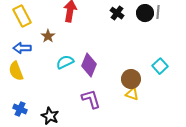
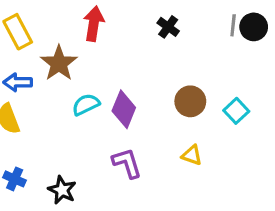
black circle: (145, 13) -> (254, 27), moved
brown star: (48, 36) -> (59, 63), size x1.6
brown circle: (131, 79) -> (190, 101), moved

